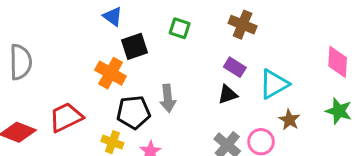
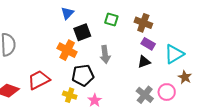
blue triangle: (113, 17) -> (67, 13), turned 40
brown cross: (243, 25) -> (143, 23), moved
gray arrow: (168, 98) -> (105, 54), moved

